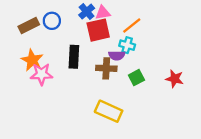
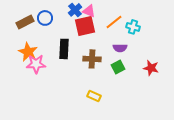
pink triangle: (103, 13) -> (89, 11), turned 32
cyan cross: (127, 45) -> (133, 27), moved
purple semicircle: (117, 56) -> (120, 48), moved
yellow rectangle: (109, 111) -> (94, 96), size x0.6

